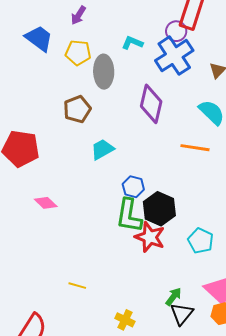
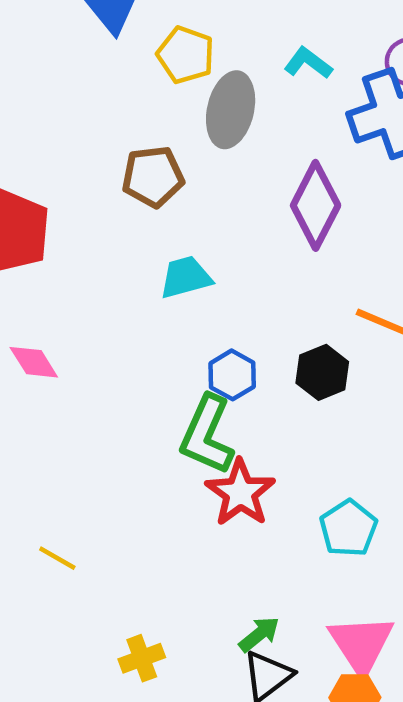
black hexagon: (159, 209) -> (322, 372), moved, size x0.7
yellow cross: (125, 320) -> (142, 658), turned 30

